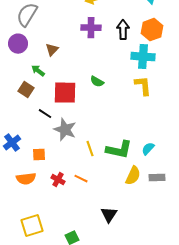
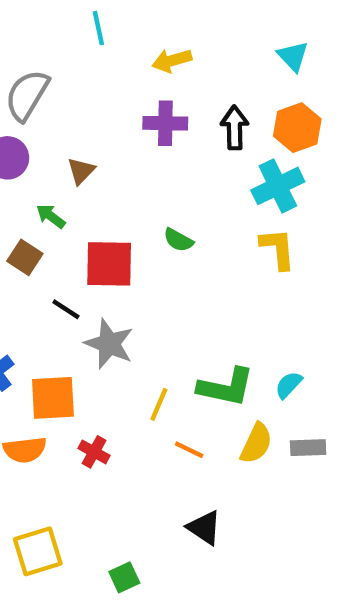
cyan cross: (143, 57) -> (278, 186), turned -30
yellow line: (90, 149) -> (159, 404), moved, turned 42
orange square: (39, 155) -> (53, 398), size x1.6
orange line: (81, 179) -> (189, 450), moved
black triangle: (109, 215) -> (204, 528), turned -30

